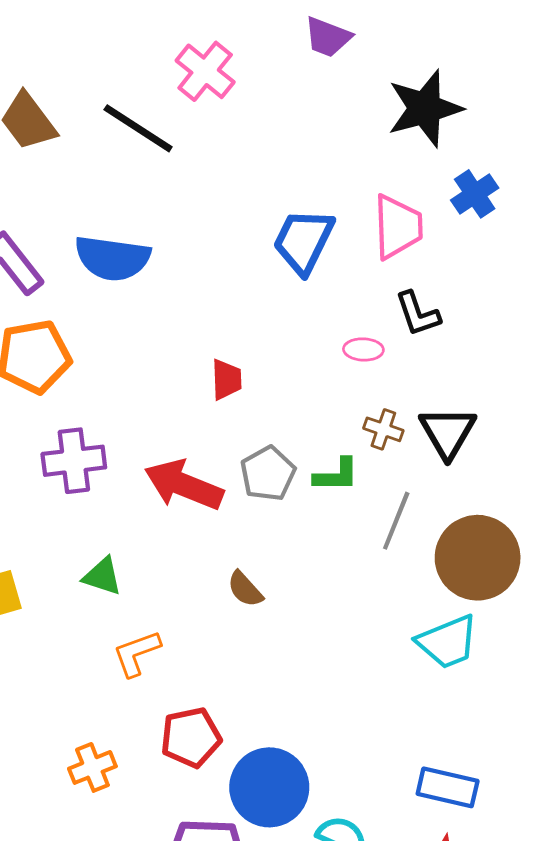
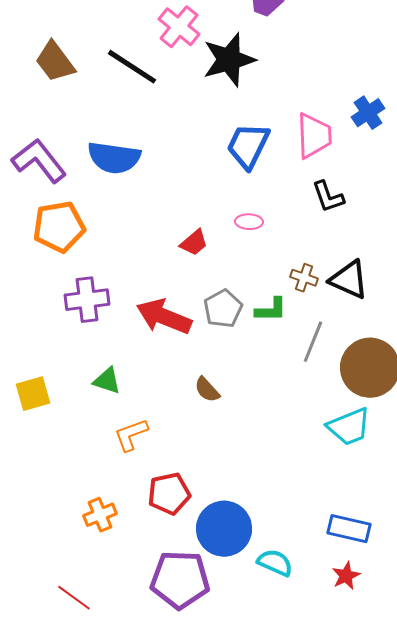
black star: (425, 108) -> (229, 60), moved
pink ellipse: (363, 349) -> (249, 222), moved
red trapezoid: (226, 379) -> (194, 243), turned 52
black triangle: (448, 432) -> (349, 280), turned -36

